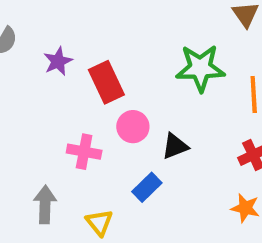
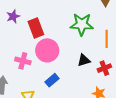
pink circle: (133, 127) -> (47, 50), size x1.5
black triangle: (175, 146) -> (84, 60), moved

